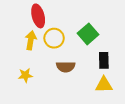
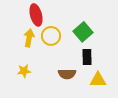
black rectangle: (104, 60) -> (87, 57), moved
brown semicircle: (66, 67) -> (67, 74), moved

